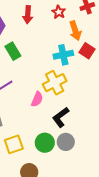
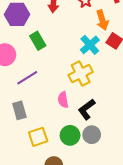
cyan cross: (63, 55) -> (90, 45), turned -30
pink semicircle: (37, 99) -> (63, 100), moved, turned 147

